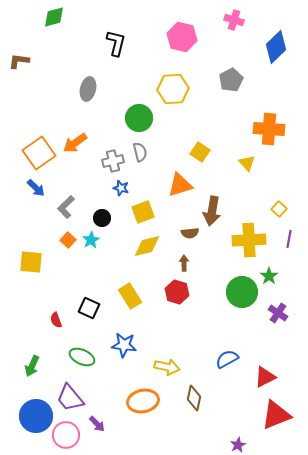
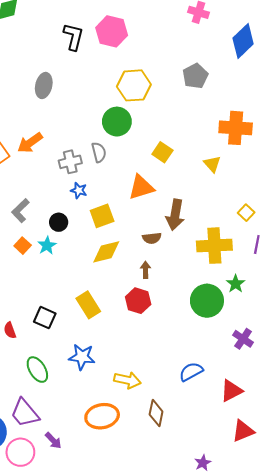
pink hexagon: (182, 37) -> (112, 31), moved
green circle: (139, 118) -> (117, 122), moved
purple cross: (278, 313) -> (243, 339), moved
green ellipse: (82, 357) -> (37, 370), turned 35
red triangle: (276, 415) -> (243, 431), size x0.7

